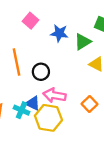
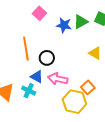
green triangle: (83, 42) -> (81, 22), moved
blue triangle: (33, 103) -> (37, 77), moved
yellow hexagon: (48, 118) -> (74, 102), moved

